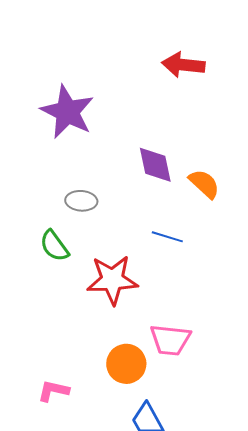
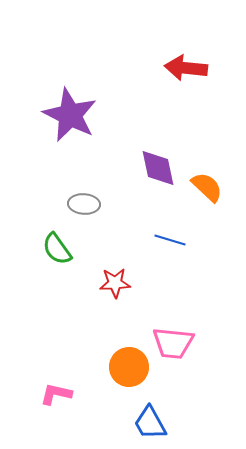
red star: (112, 280) -> (115, 283), size x0.6

